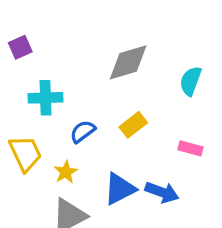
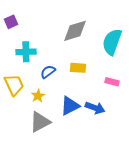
cyan semicircle: (191, 81) -> (112, 42), size x1.5
yellow rectangle: (133, 125) -> (78, 68), turned 42

